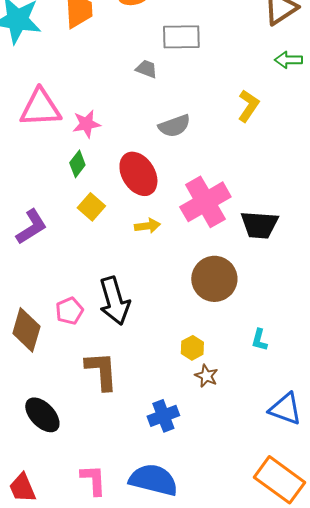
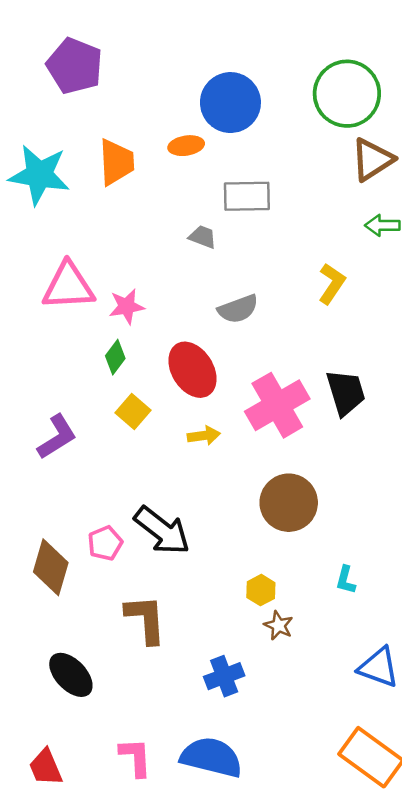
black trapezoid: (259, 225) -> (346, 393), moved, turned -111
black arrow: (114, 301) -> (162, 531), turned -36

